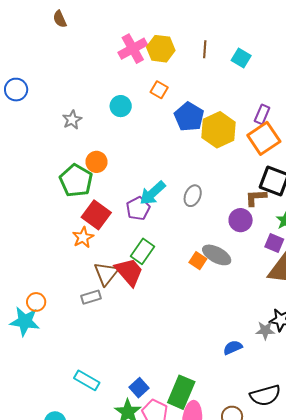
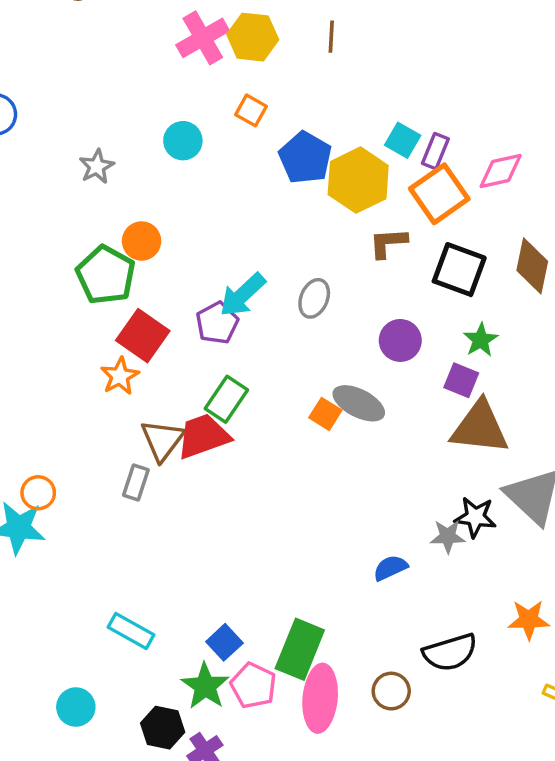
cyan square: (241, 58) -> (403, 140), moved
brown L-shape: (256, 198) -> (388, 243), moved
red trapezoid: (129, 272) -> (203, 436), turned -68
gray rectangle: (91, 297) -> (136, 482), turned -54

